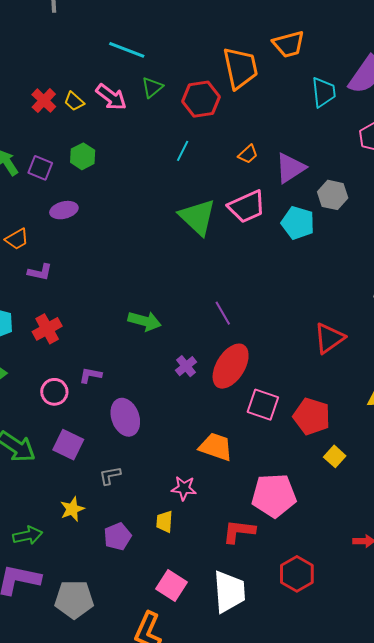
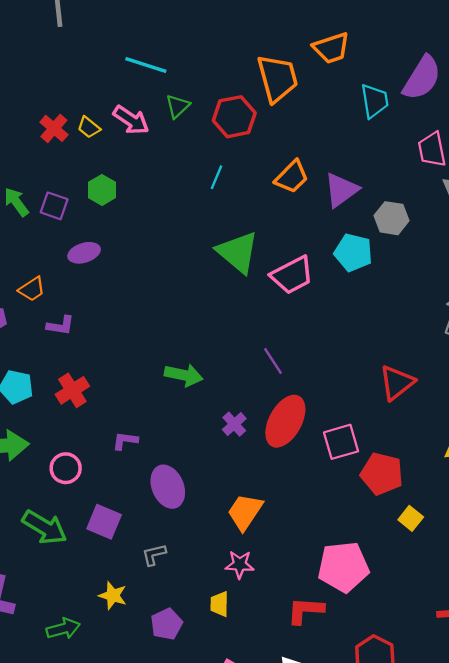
orange trapezoid: (248, 154) -> (292, 177), size x1.5
pink trapezoid: (247, 207) -> (292, 275), moved
pink circle: (54, 392) -> (66, 468), moved
pink square: (263, 405) -> (341, 442), moved, turned -32
orange trapezoid: (216, 447) -> (245, 512), moved, turned -72
yellow star: (72, 509) -> (113, 596), turned -30

